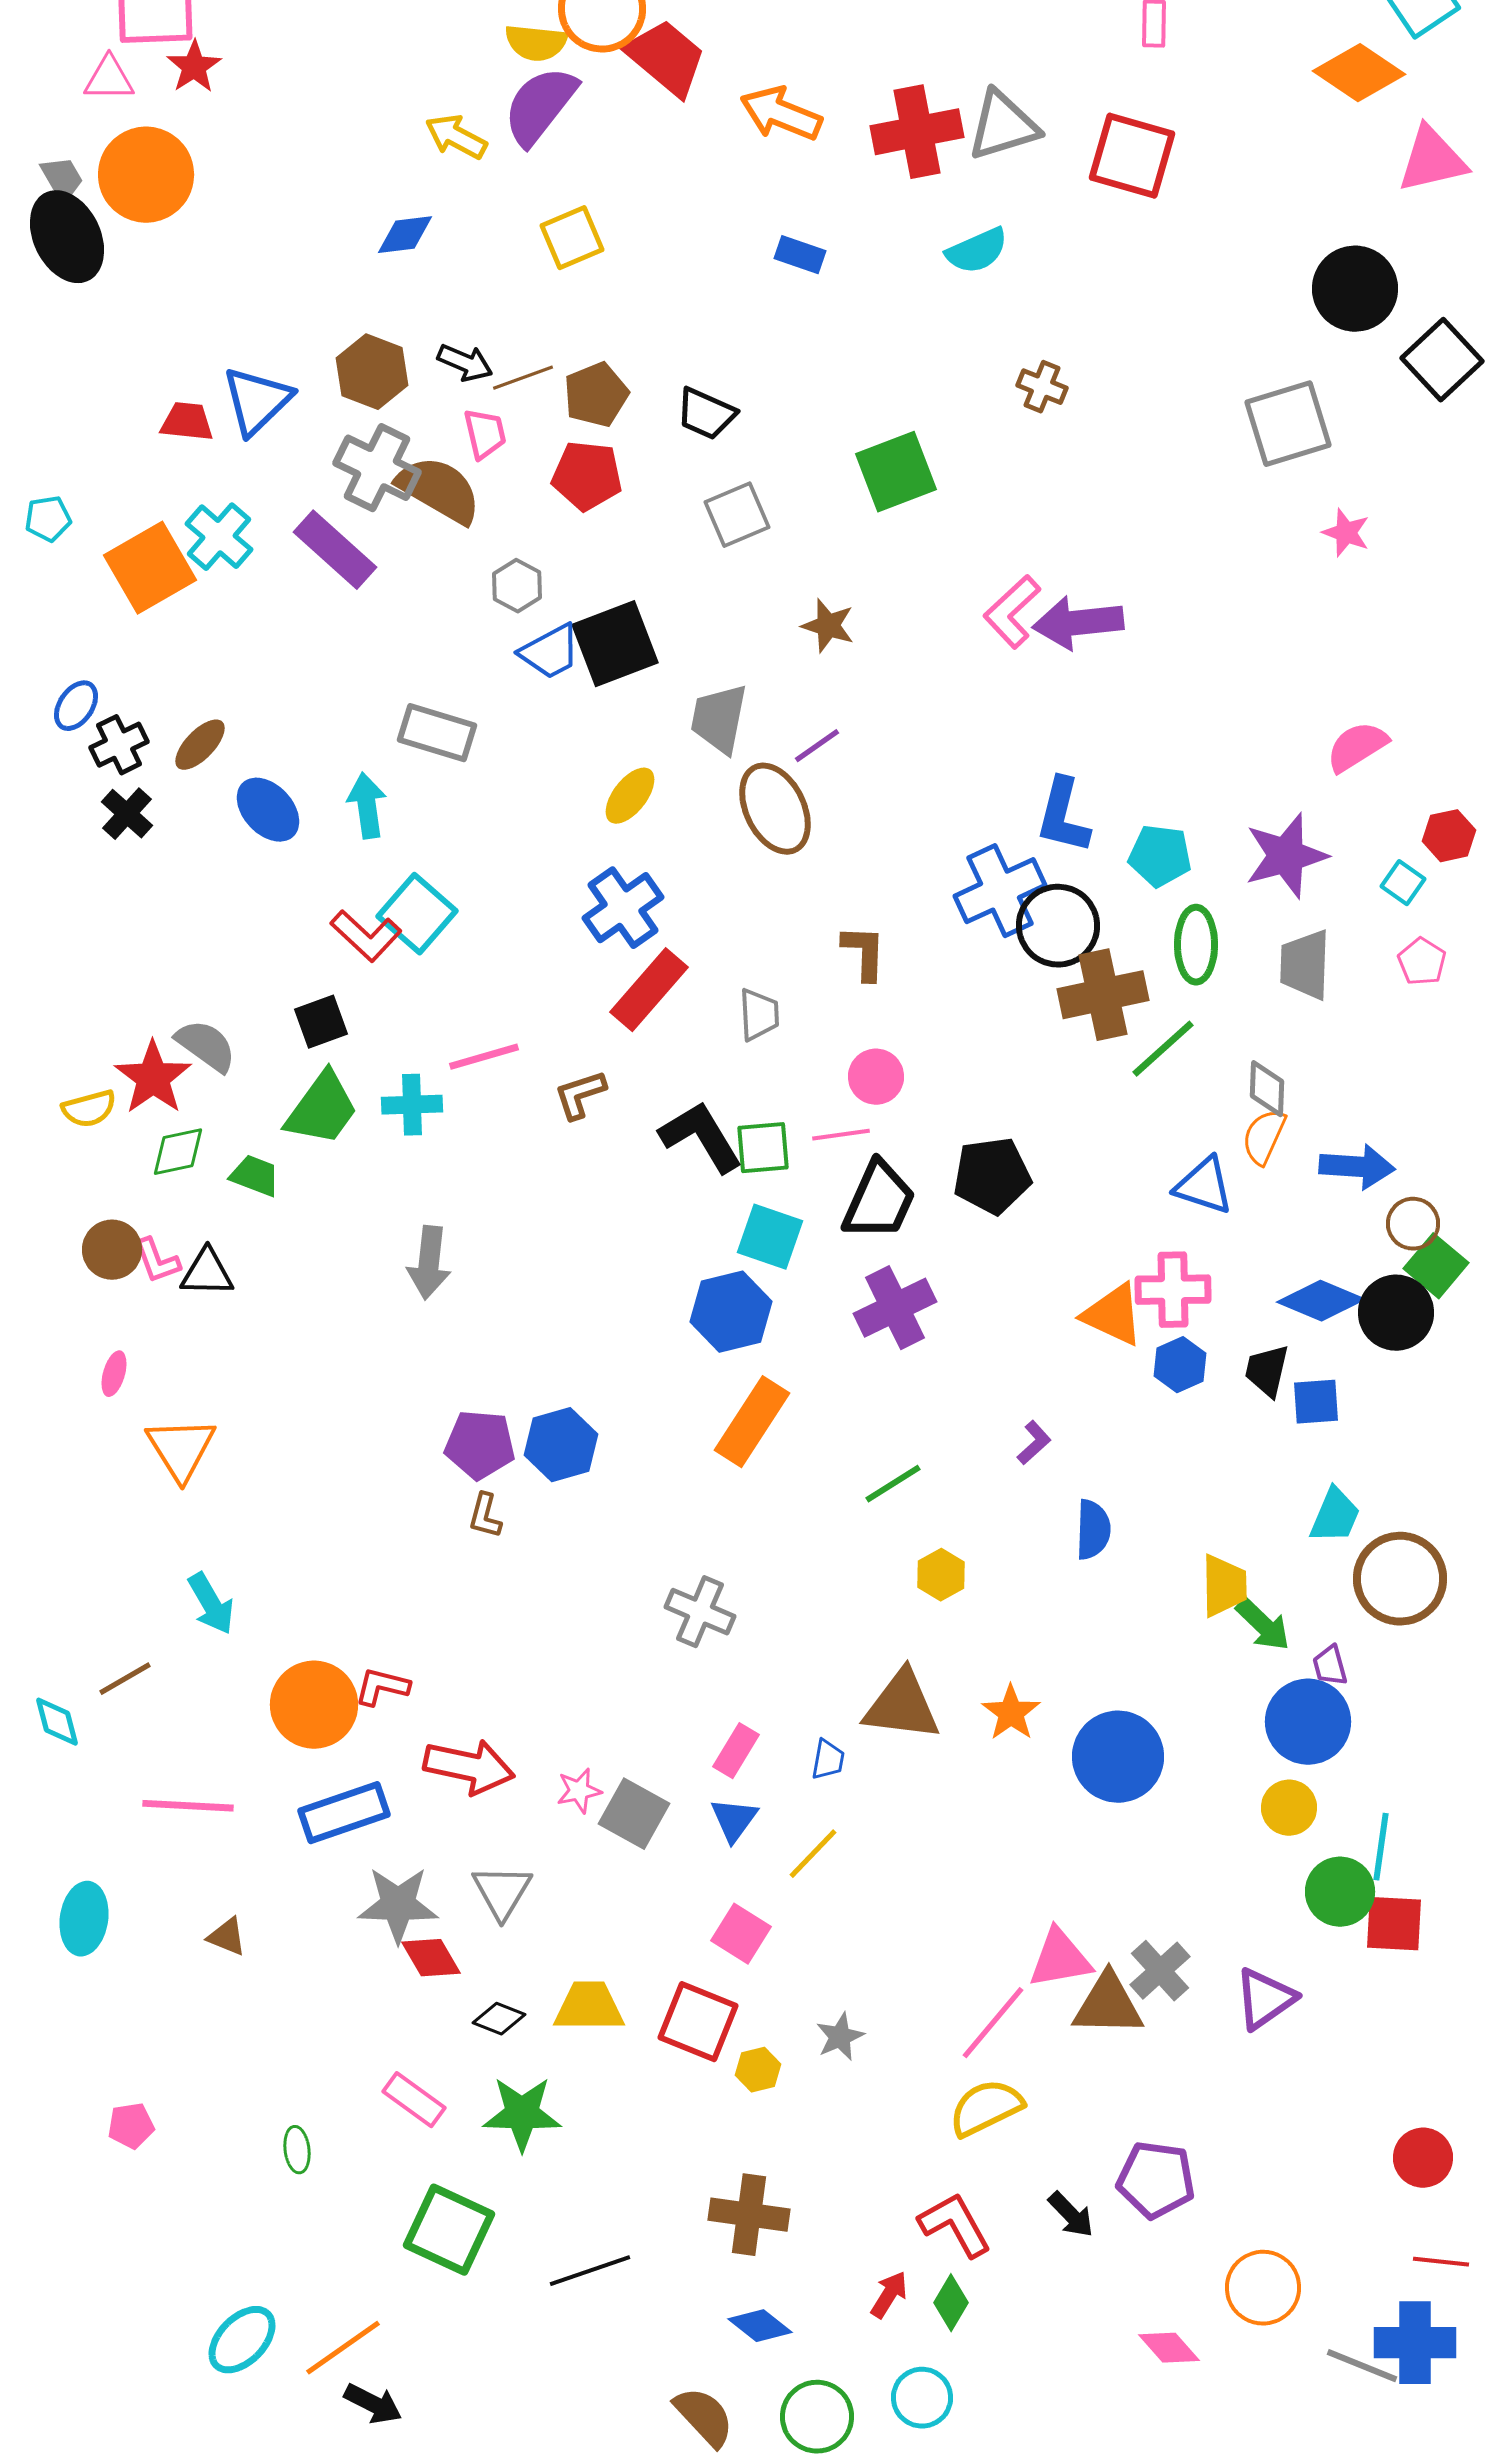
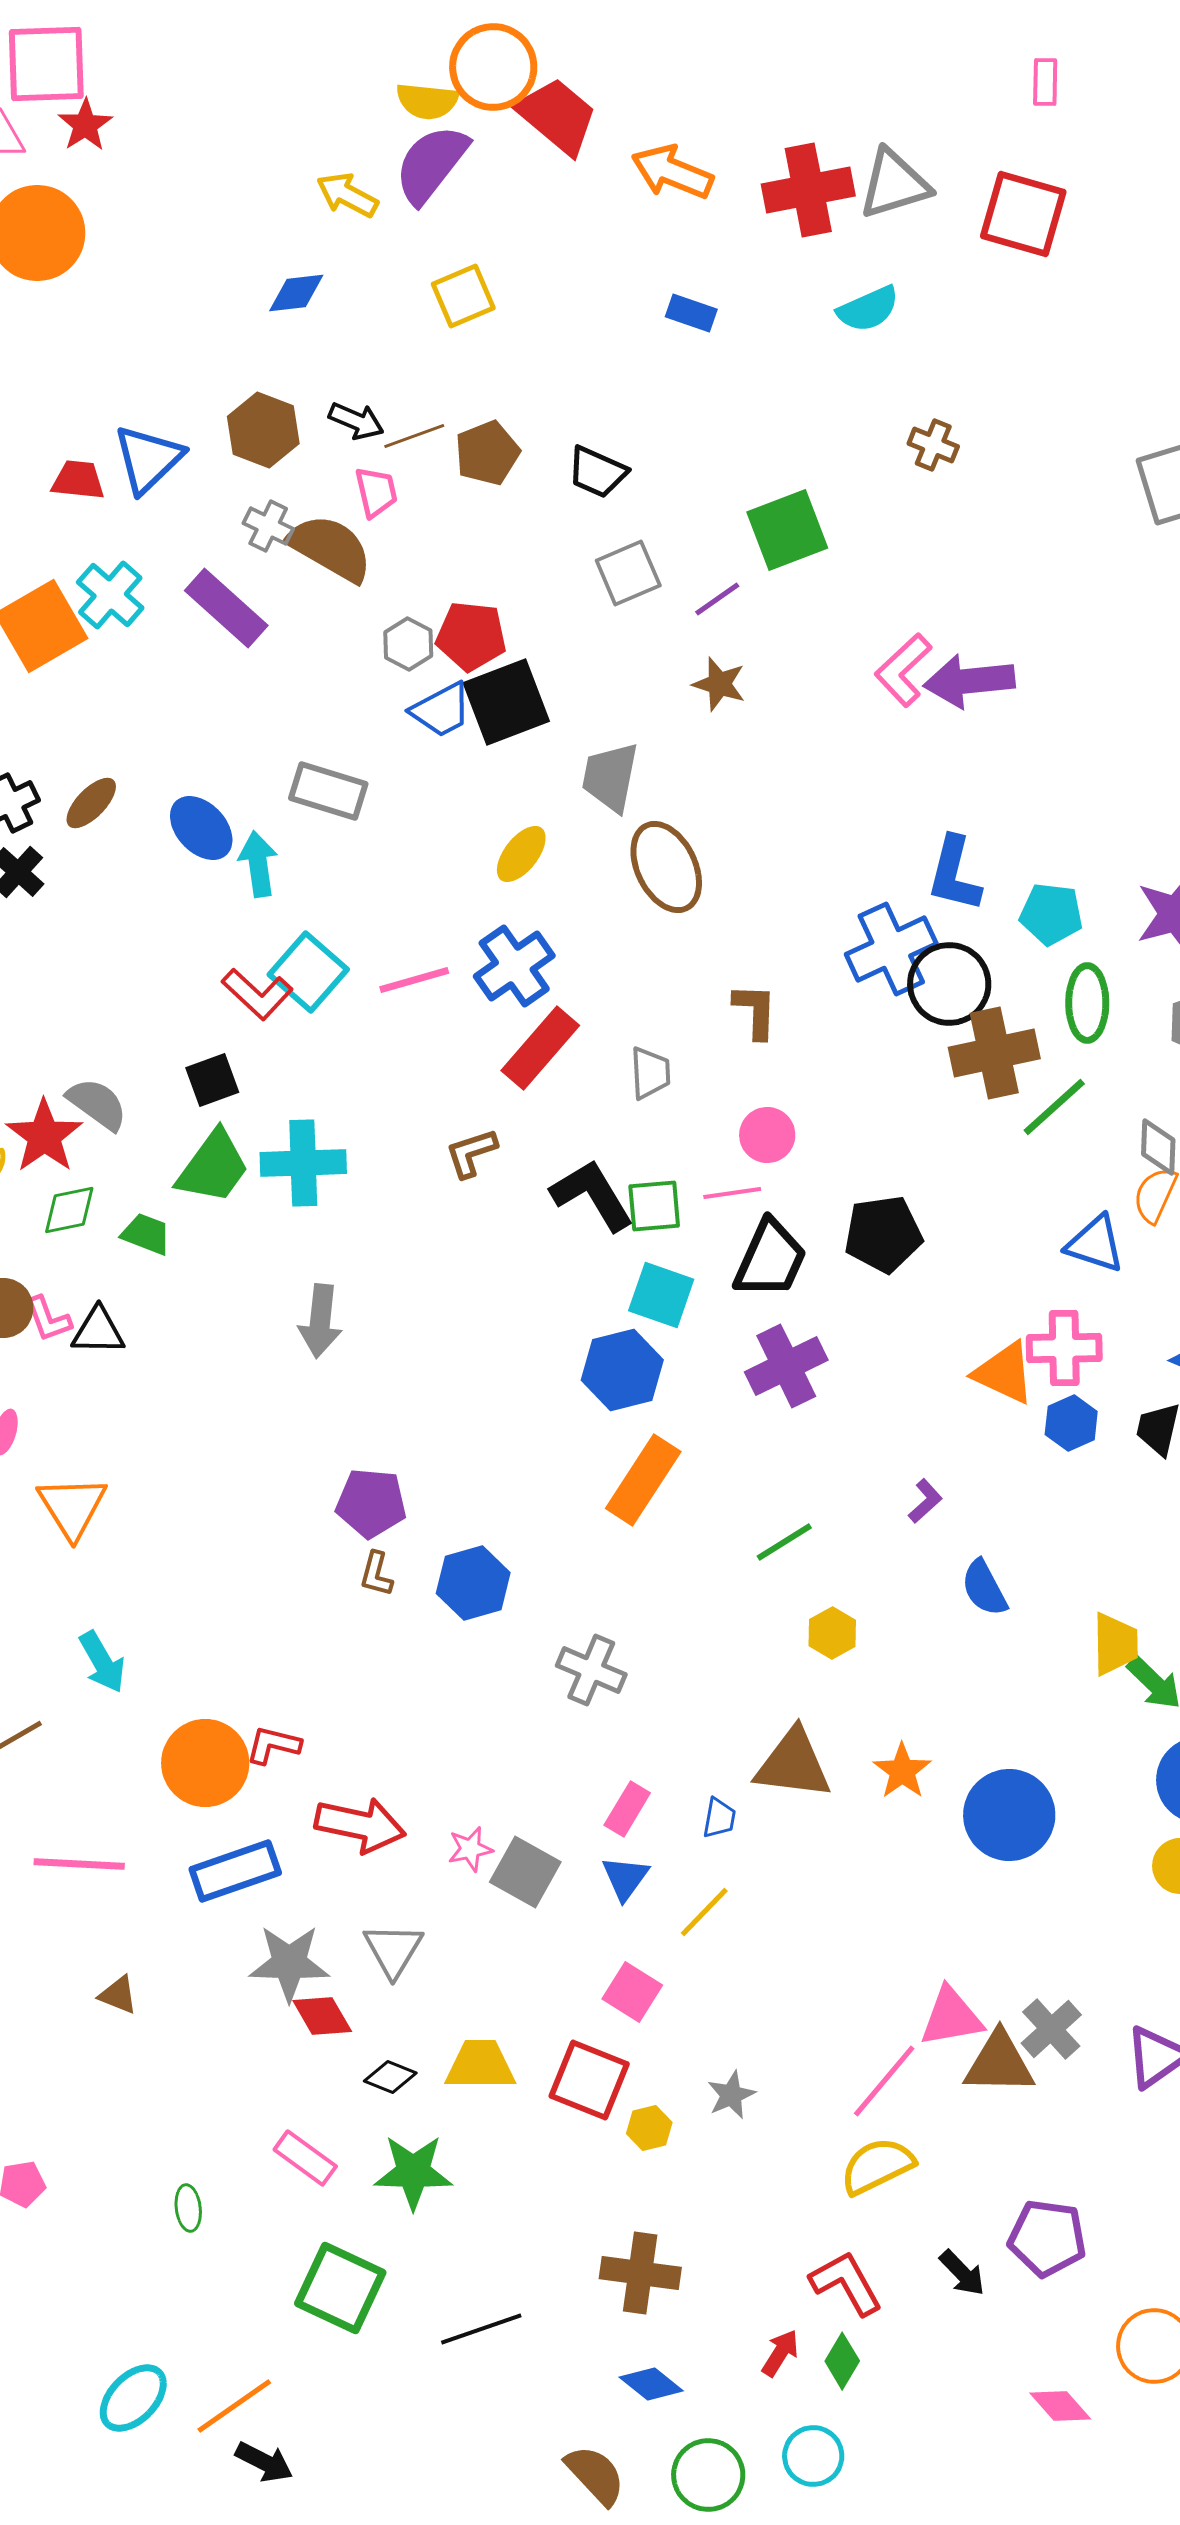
gray cross: (377, 468) -> (268, 526), size x0.6
red pentagon: (587, 476) -> (471, 636), moved
purple line: (817, 746) -> (717, 599), moved
blue ellipse: (268, 810) -> (201, 828), moved
pink line: (484, 1057) -> (414, 980), moved
cyan cross: (412, 1105) -> (303, 1163), size x1.4
blue hexagon: (561, 1445) -> (473, 1583), moved
blue semicircle: (1093, 1530) -> (984, 1588), turned 150

